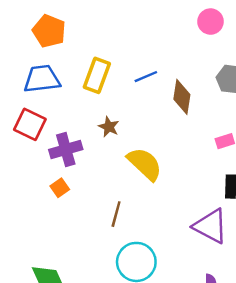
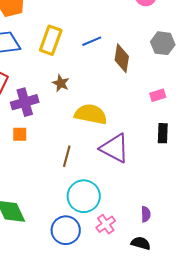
yellow semicircle: (145, 164) -> (91, 114), turned -32
orange square: (60, 188) -> (20, 134), turned 35
purple triangle: (210, 226) -> (115, 148), moved

